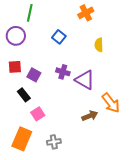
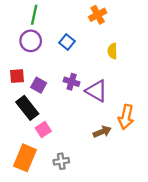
purple circle: (16, 36) -> (31, 41), moved
black rectangle: (24, 95) -> (27, 108), size x1.5
orange arrow: (111, 103) -> (126, 117), turned 50

